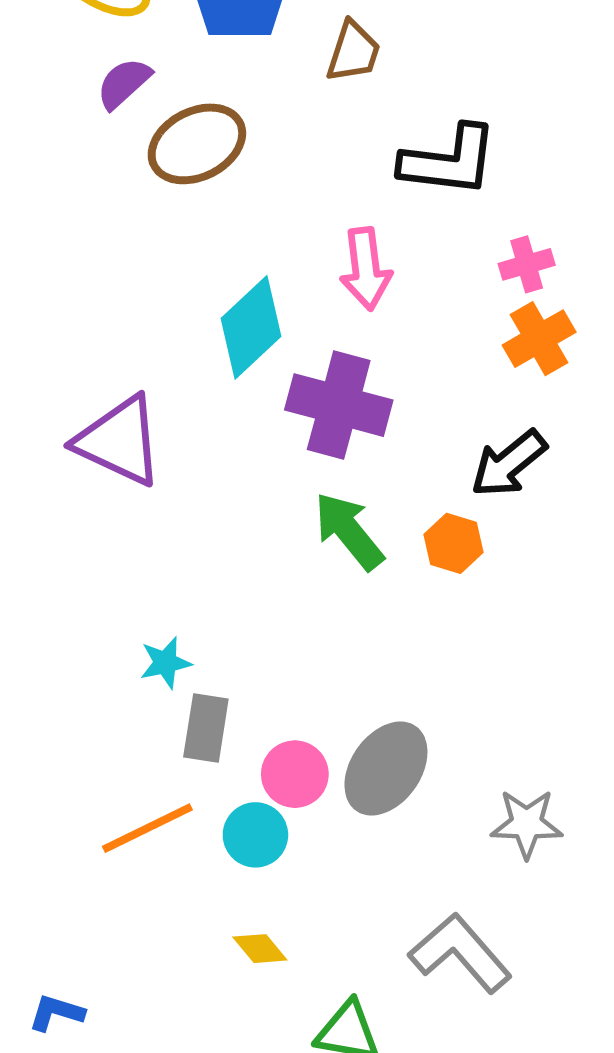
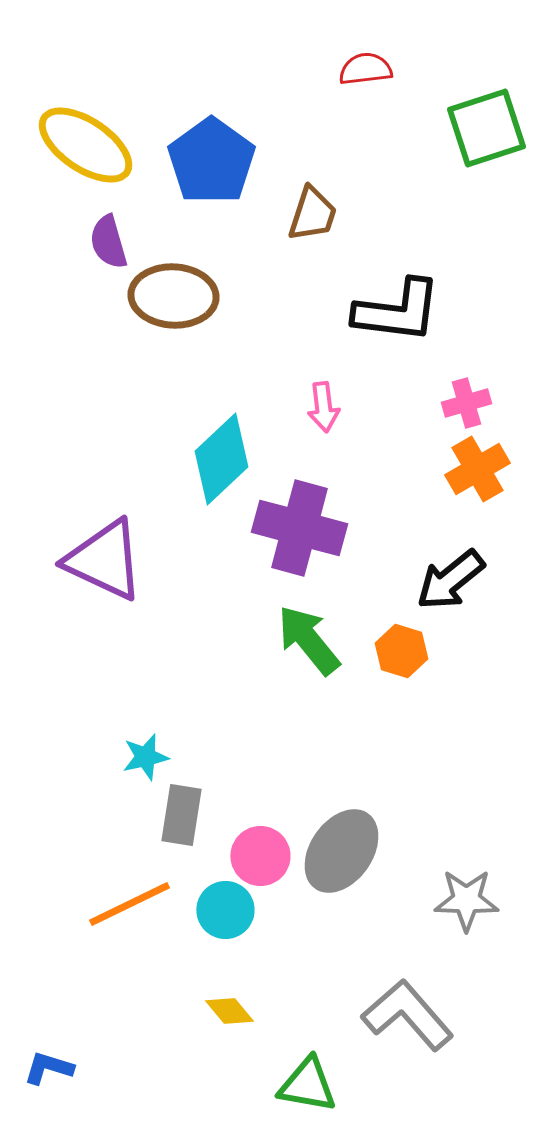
purple semicircle: (124, 83) -> (108, 242), turned -64
brown ellipse: (197, 144) -> (173, 296), turned 30
pink arrow: (366, 269) -> (323, 407), size x0.7

